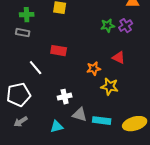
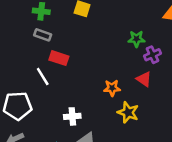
purple cross: (126, 26) -> (153, 55), moved
gray rectangle: (23, 33) -> (43, 35), moved
red rectangle: (59, 51) -> (59, 58), moved

